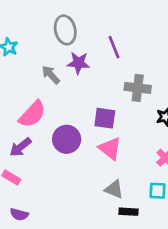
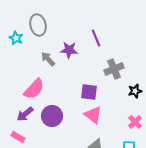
gray ellipse: (65, 30) -> (38, 25), moved
gray cross: (138, 88) -> (114, 69), turned -30
purple circle: (67, 139) -> (52, 116), moved

